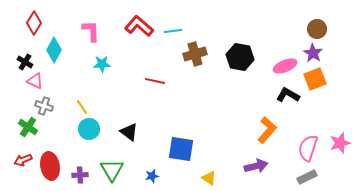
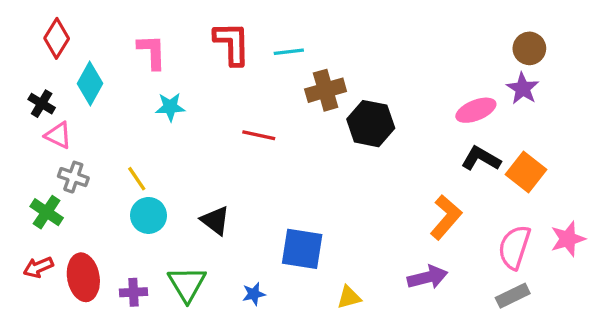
red L-shape: (139, 26) -> (232, 43), turned 48
black hexagon: (240, 57) -> (371, 124), moved
orange square: (315, 79) -> (526, 172), moved, turned -30
yellow triangle: (209, 178) -> (349, 297), turned -49

